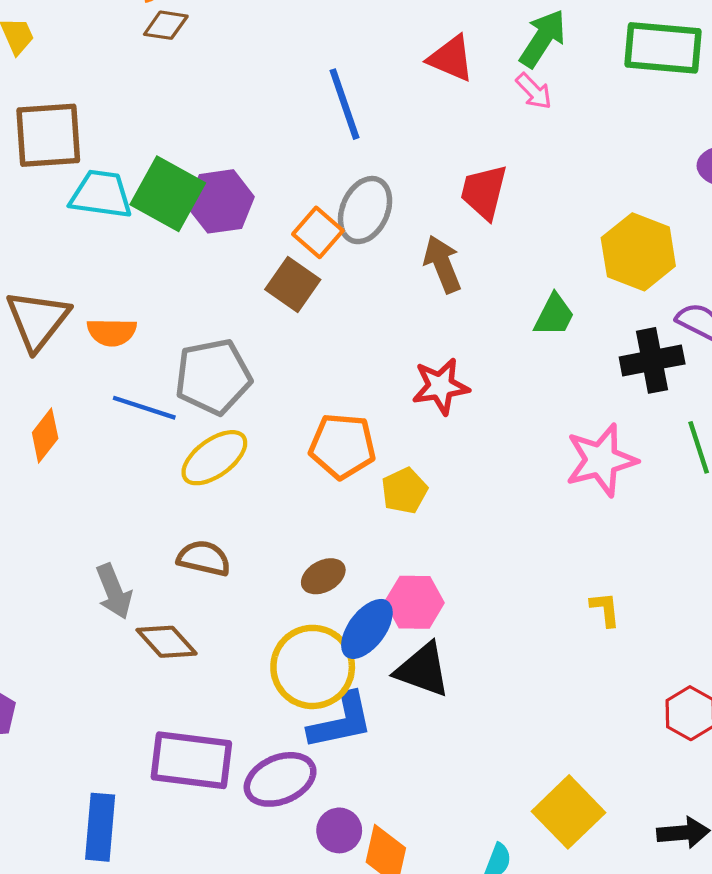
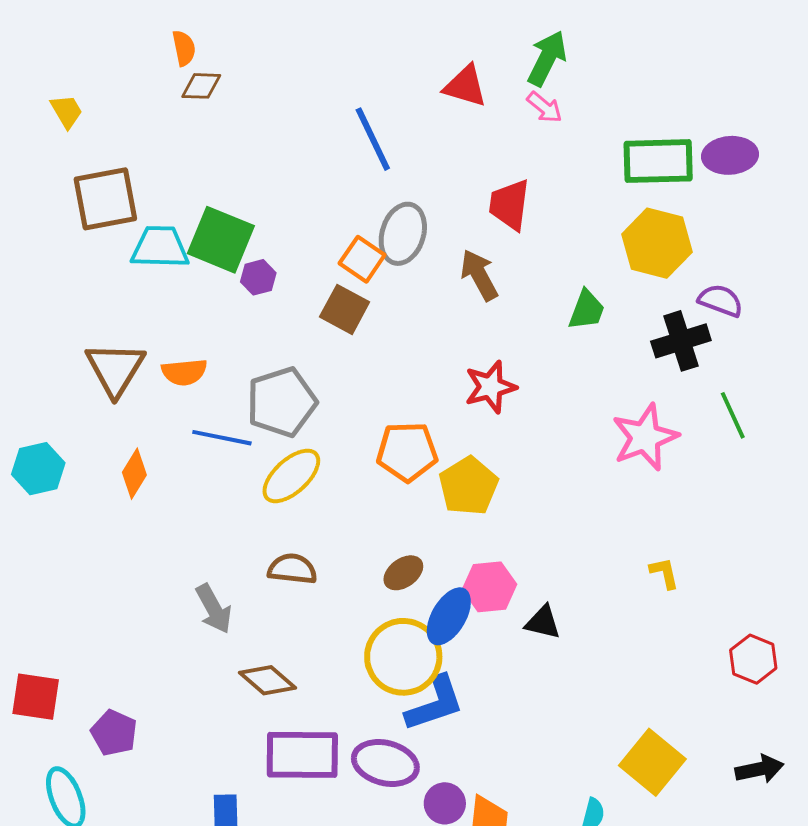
green rectangle: (663, 48) -> (658, 161), moved
purple hexagon: (221, 201) -> (258, 277), moved, size x0.6
yellow pentagon: (404, 491) -> (468, 486), size x1.4
brown diamond: (167, 642) -> (267, 680), moved
black triangle: (423, 670) -> (543, 622), moved, size x0.7
purple ellipse: (280, 779) -> (385, 763), turned 44

